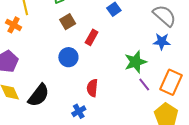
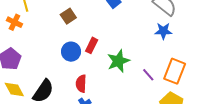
red rectangle: (92, 37) -> (92, 45), moved
green star: (135, 62) -> (118, 61), moved
red semicircle: (92, 88) -> (81, 84), moved

